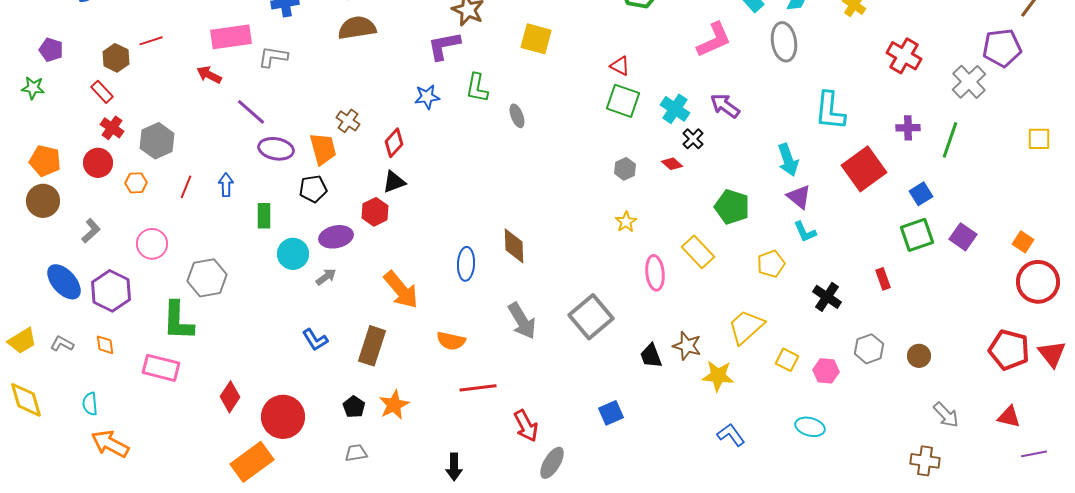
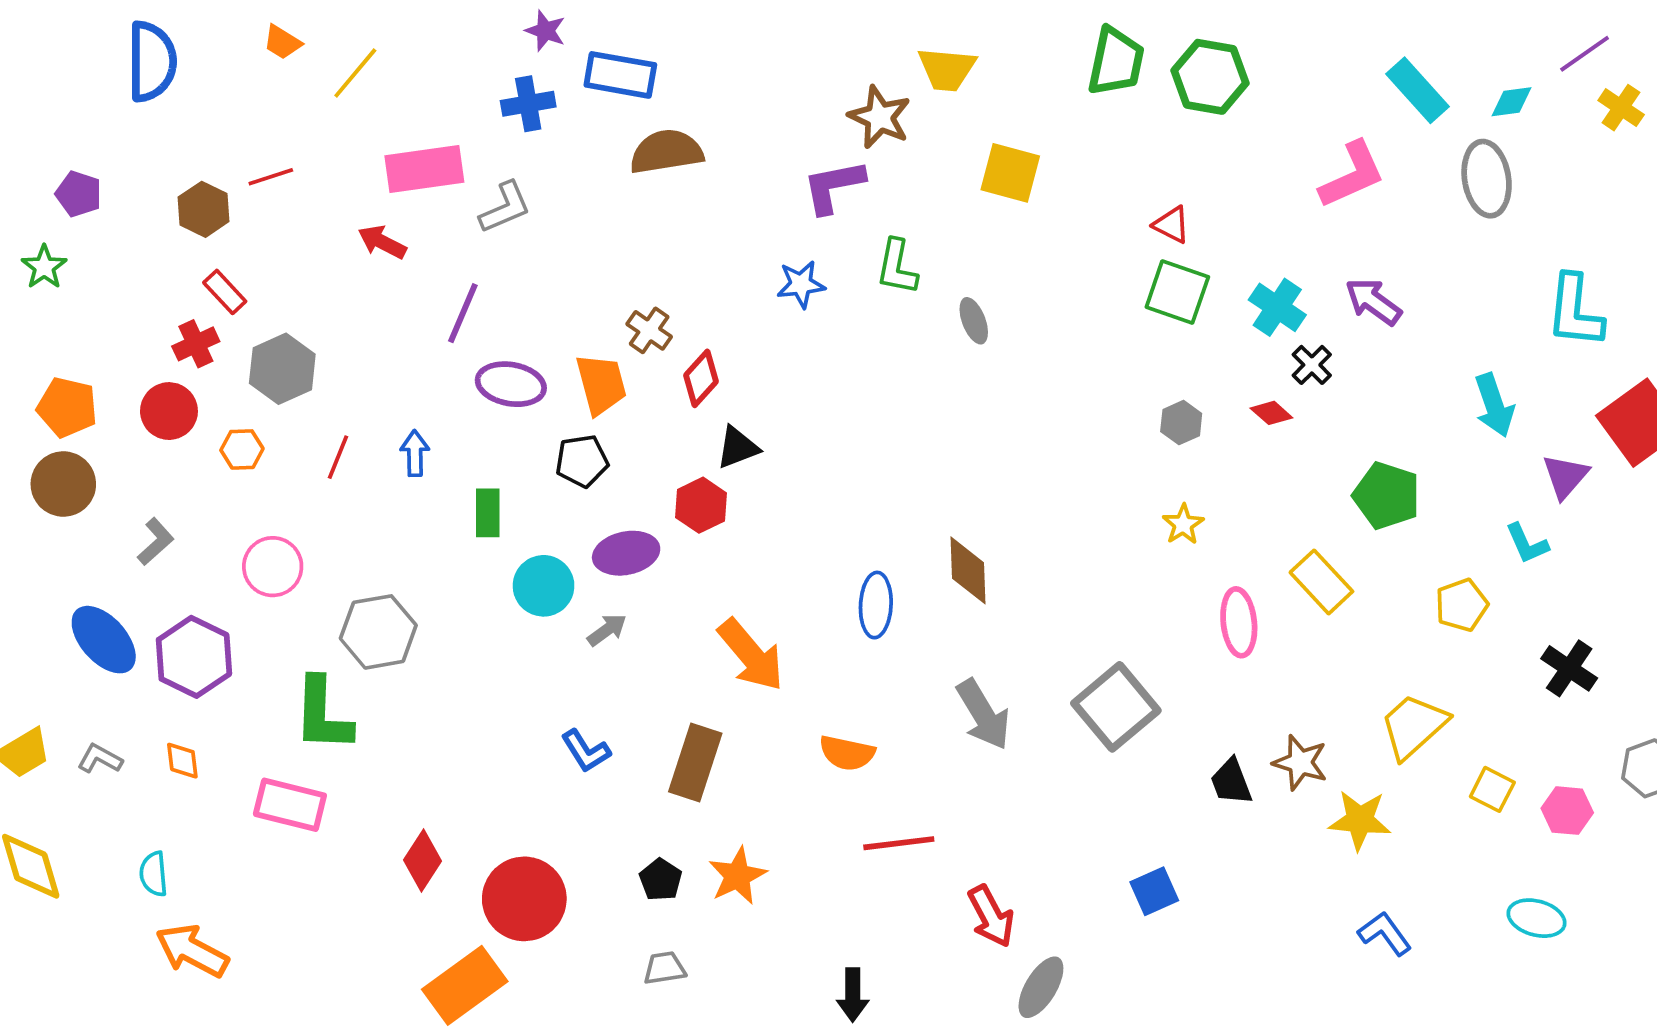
gray L-shape: (273, 57) -> (505, 207), turned 148
green star: (33, 88) -> (44, 267), turned 30
red rectangle: (102, 92) -> (225, 292), moved
purple line: (251, 112) -> (463, 313), turned 72
red cross: (112, 128) -> (196, 344), turned 30
red diamond: (394, 143) -> (701, 378), moved
purple triangle: (799, 197) -> (1565, 476), moved, turned 32

